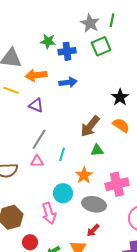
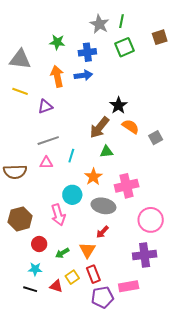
green square: (101, 46) -> (125, 47), moved
blue cross: (67, 51) -> (87, 52), moved
orange arrow: (36, 75) -> (57, 76), moved, turned 85
blue arrow: (68, 82) -> (83, 75), moved
black star: (120, 97) -> (118, 105), moved
purple triangle: (36, 105) -> (45, 106), turned -42
gray line: (39, 139) -> (48, 141), turned 40

